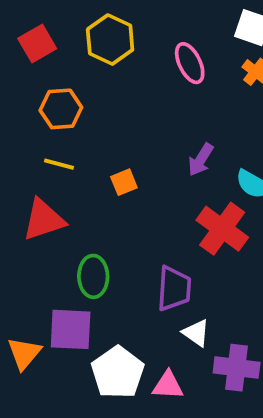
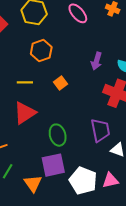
orange hexagon: (61, 109) -> (41, 51), moved

